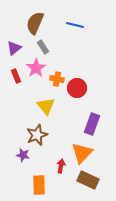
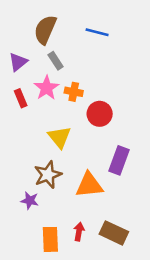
orange cross: (57, 79) -> (74, 92), moved
orange triangle: (82, 153) -> (89, 185), moved, turned 40
red arrow: (61, 166) -> (79, 232), moved

